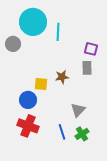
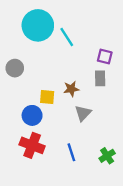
cyan line: (58, 32) -> (67, 37), turned -36
gray circle: (13, 44) -> (15, 68), moved
gray triangle: (78, 110) -> (83, 113), moved
green cross: (82, 134) -> (107, 156), moved

